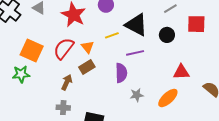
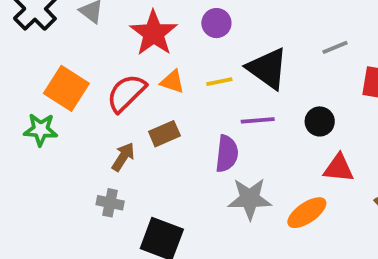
black circle: (167, 35) -> (320, 121), moved
orange triangle: (88, 47) -> (172, 82), moved, turned -40
gray star: (137, 95) -> (250, 199), size x1.6

